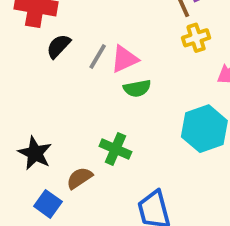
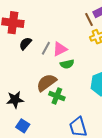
black star: (35, 153) -> (15, 100), turned -30
brown semicircle: (79, 178) -> (47, 83), moved, size x1.5

